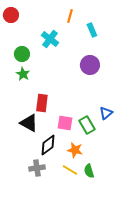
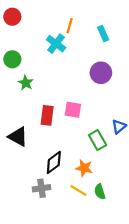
orange line: (70, 16) -> (70, 26), moved
green circle: (22, 54) -> (12, 59), moved
black triangle: (29, 123) -> (18, 137), moved
pink square: (65, 123) -> (73, 110), moved

